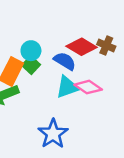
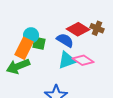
cyan circle: (31, 51) -> (31, 35), moved
green square: (31, 65) -> (39, 43), turned -32

